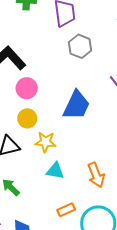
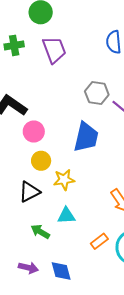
gray hexagon: (80, 46) -> (97, 93), moved
cyan triangle: (55, 171) -> (66, 216), moved

